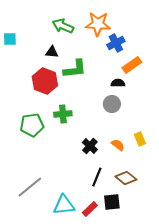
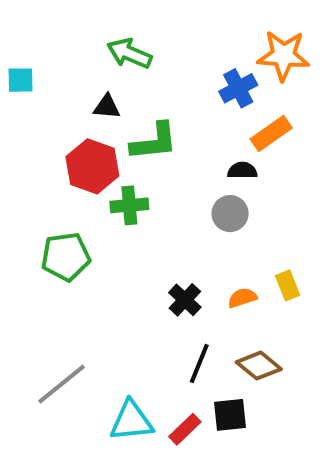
orange star: (98, 24) -> (283, 55), moved
green cross: (63, 114) -> (129, 205), moved
orange semicircle: (118, 145) -> (242, 298), turned -56

